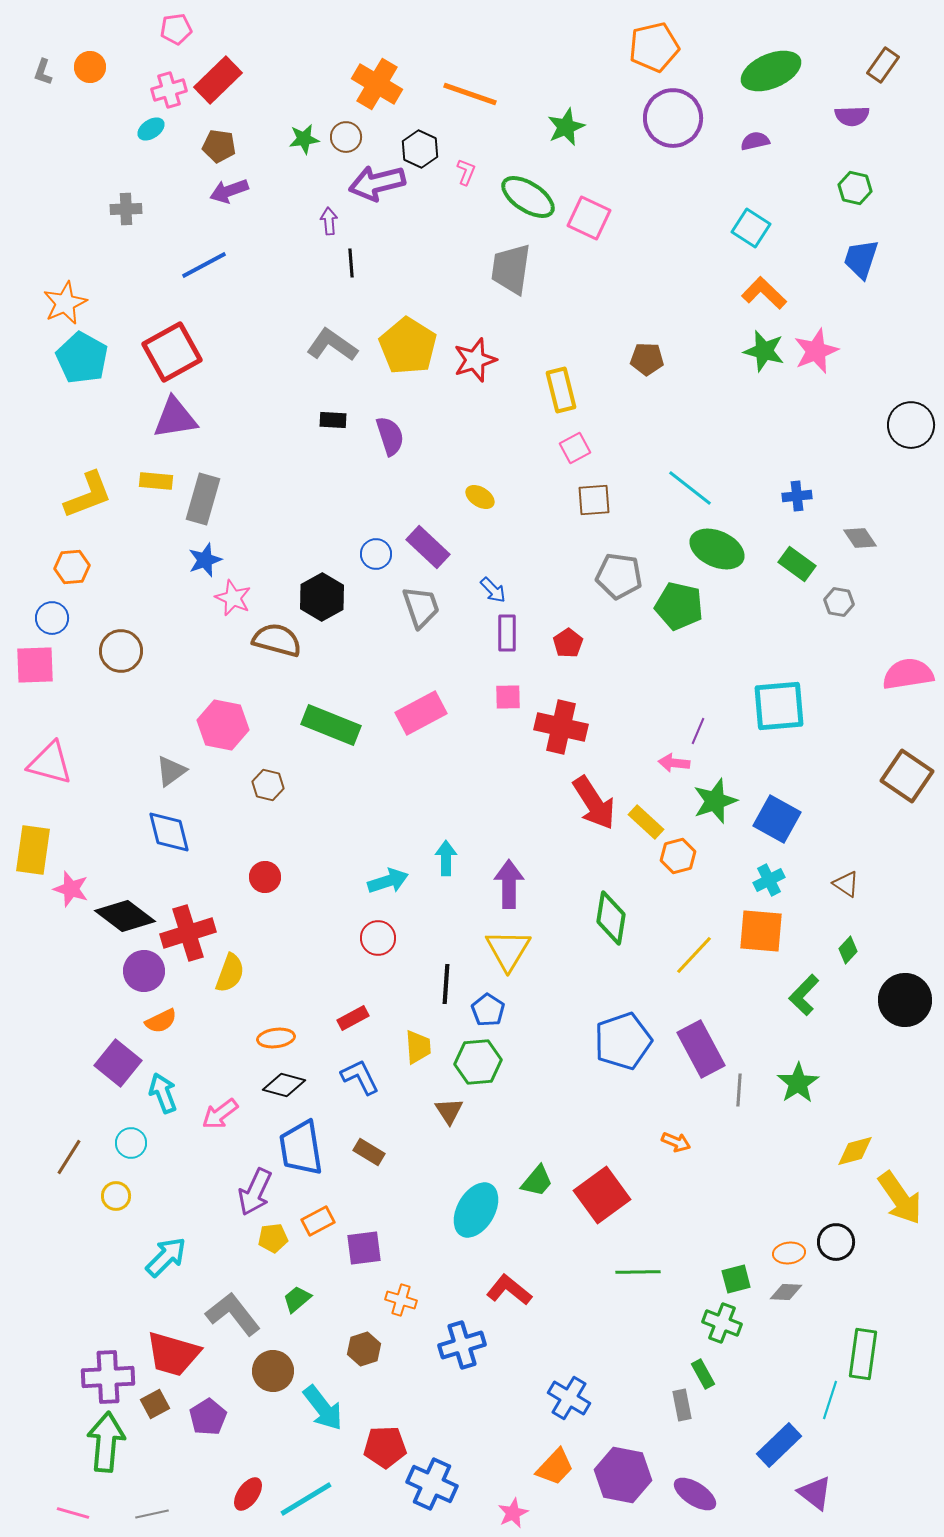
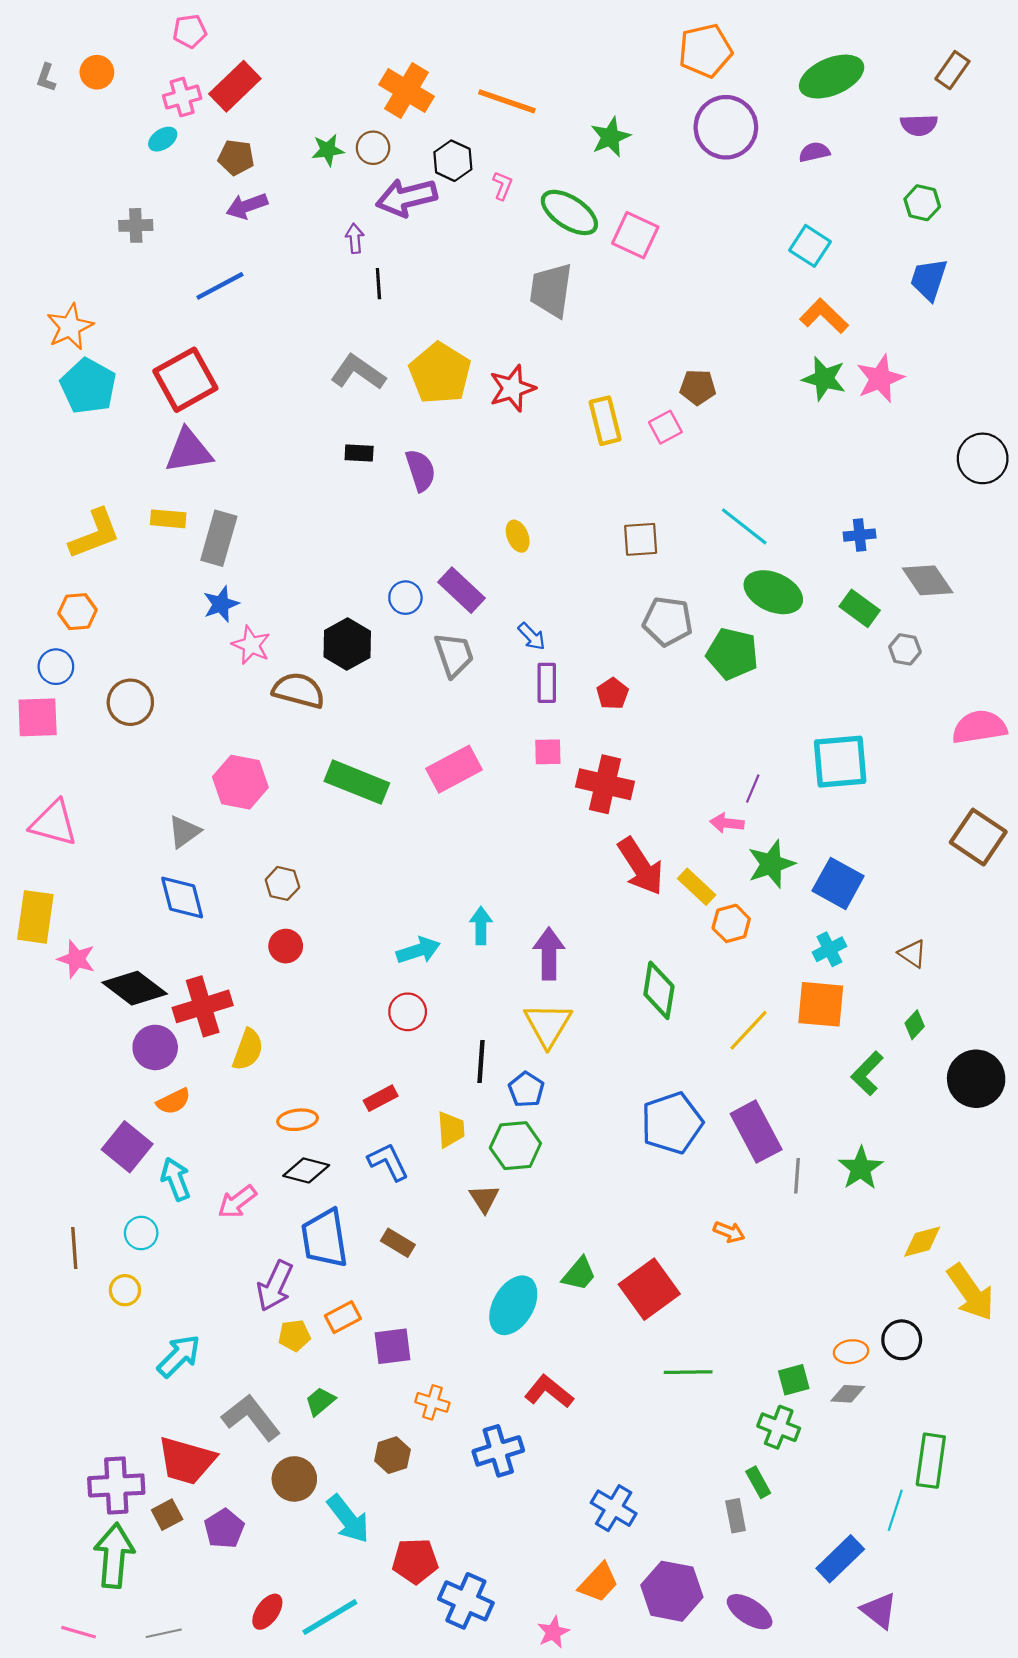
pink square: (575, 448) -> (665, 427), moved
yellow ellipse: (480, 497) -> (518, 536), turned 36
gray diamond: (860, 538) -> (928, 580), size x1.4
brown hexagon: (268, 785) -> (282, 883), moved
brown line: (69, 1157) -> (74, 1248), turned -36

